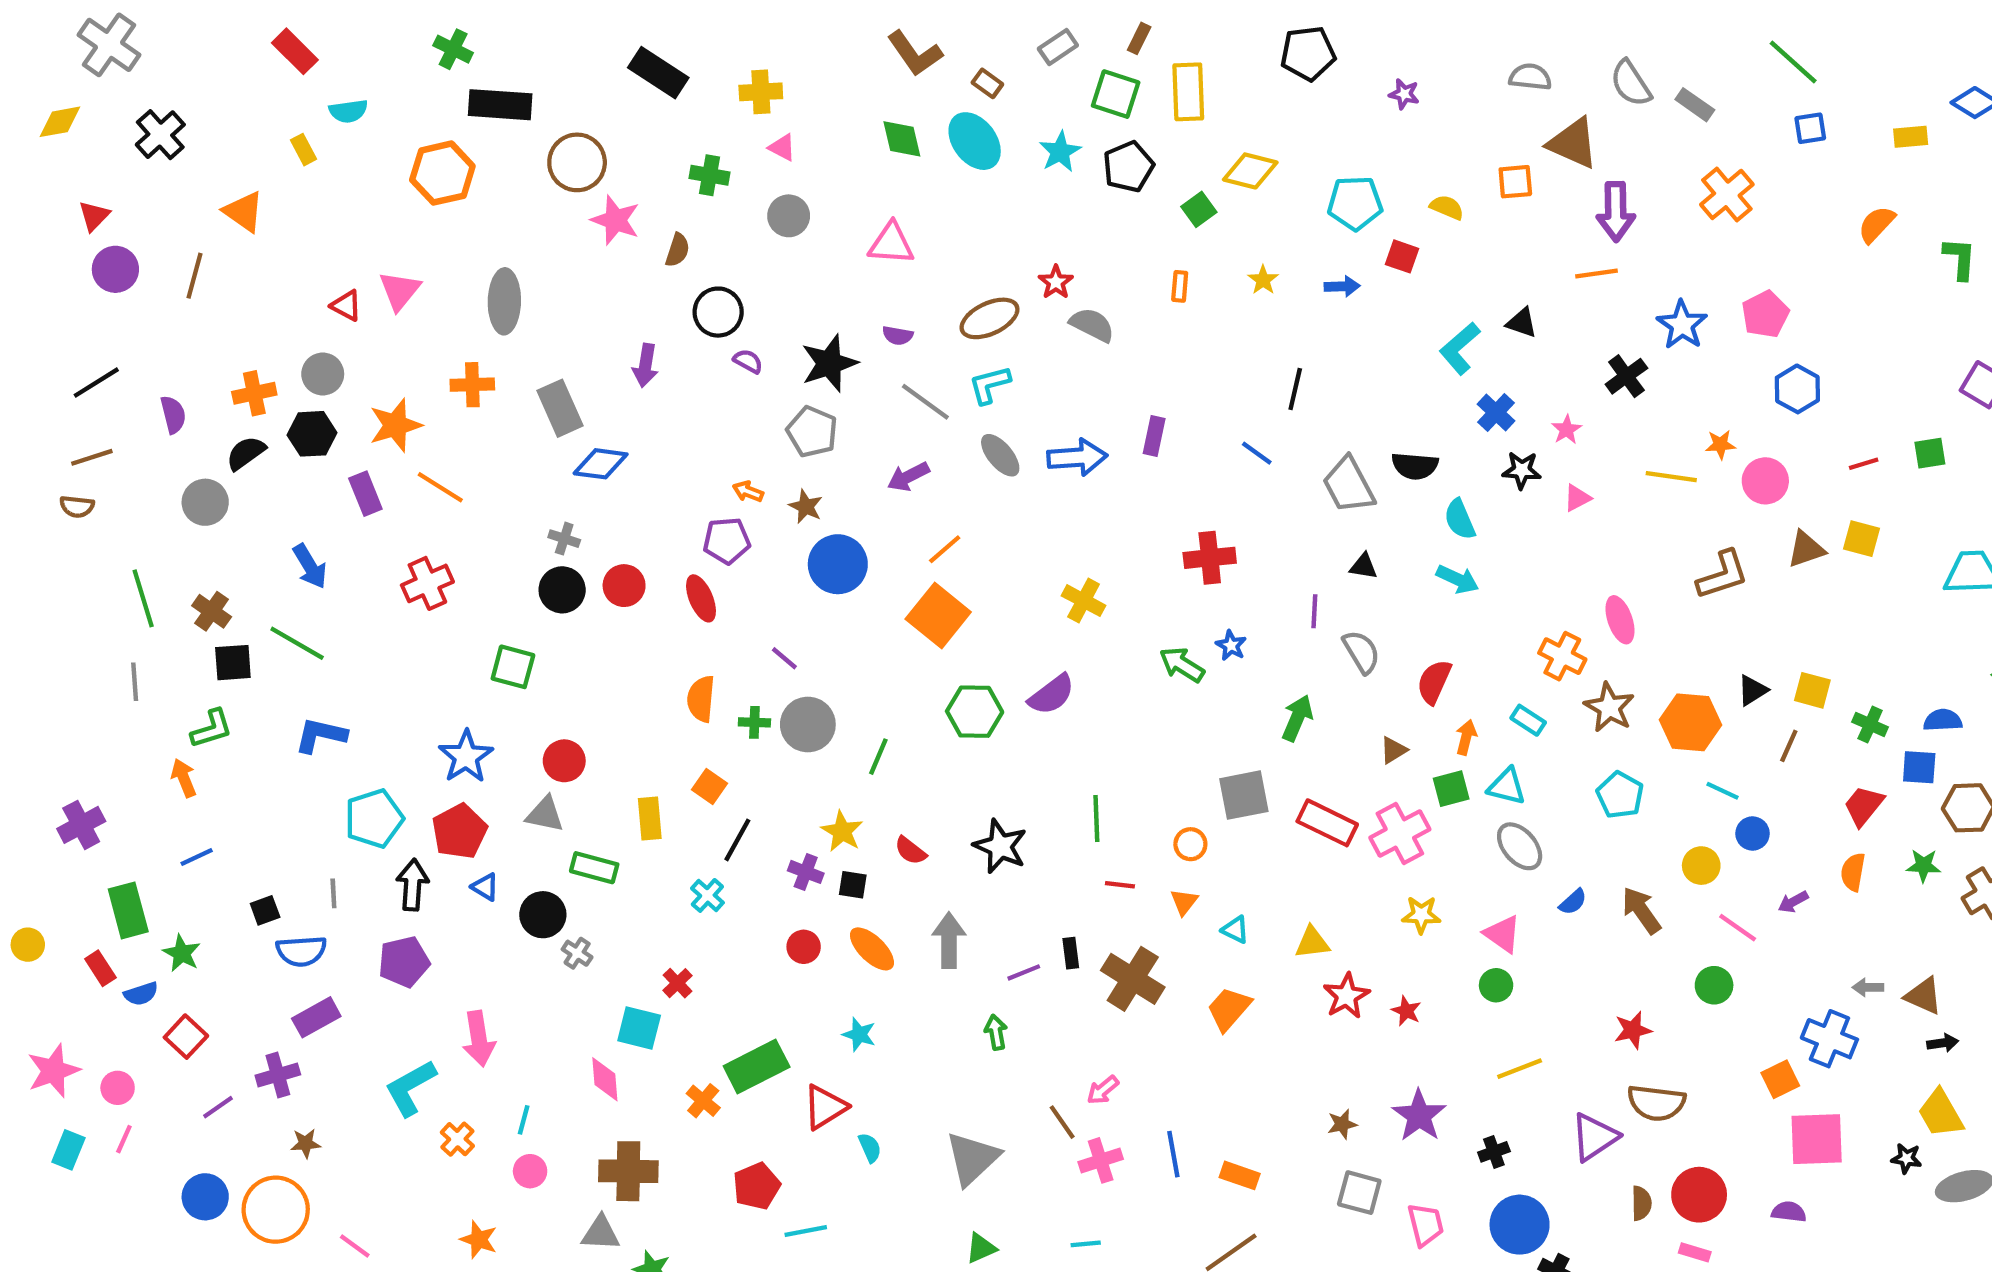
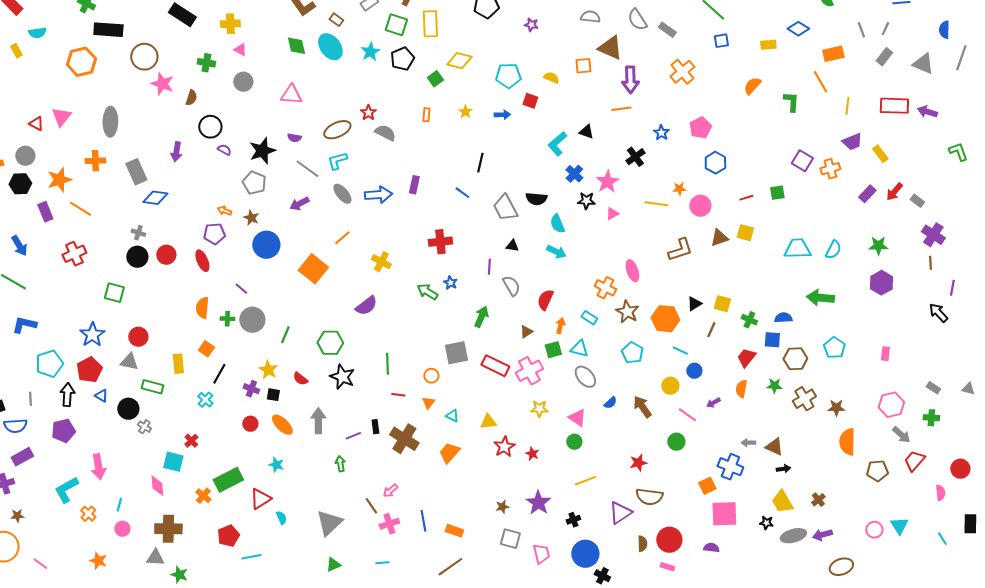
blue star: (1682, 325) -> (661, 133), size x0.7
pink star: (1567, 430) -> (607, 182), size x1.6
orange line: (945, 549) -> (342, 238), moved
green hexagon: (975, 712) -> (330, 343), moved

